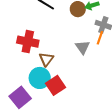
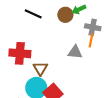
gray triangle: (83, 47) -> (75, 52), turned -42

